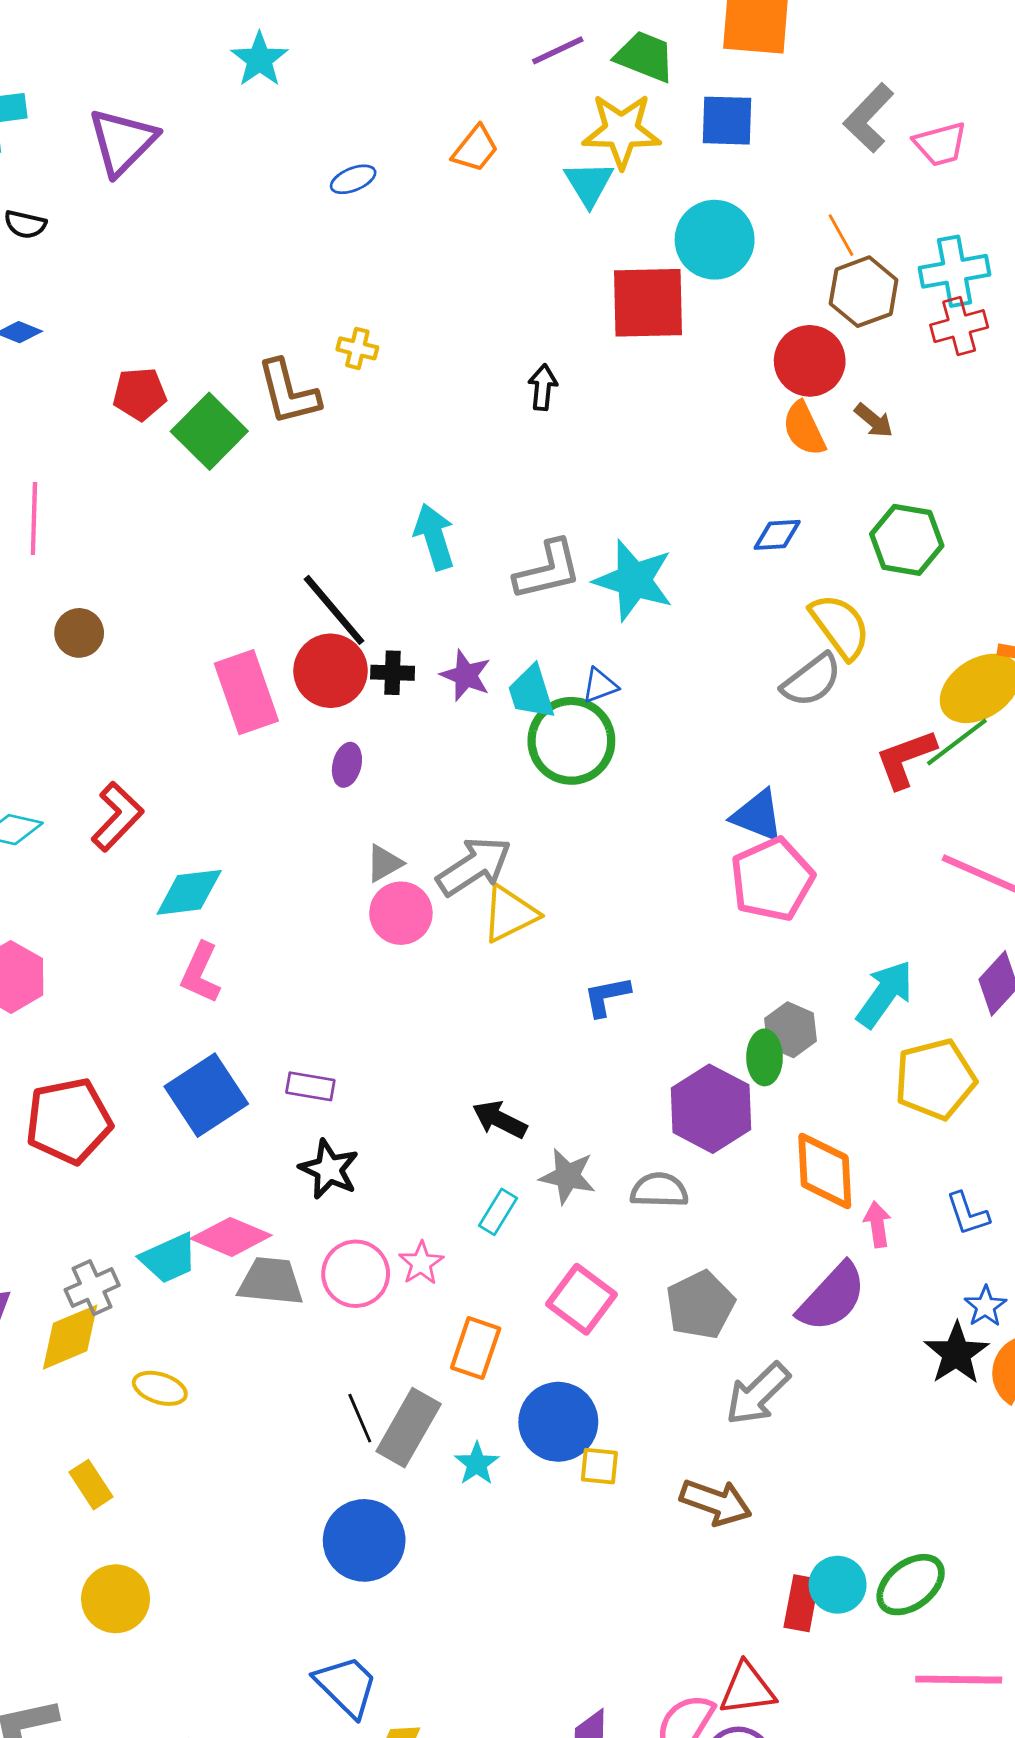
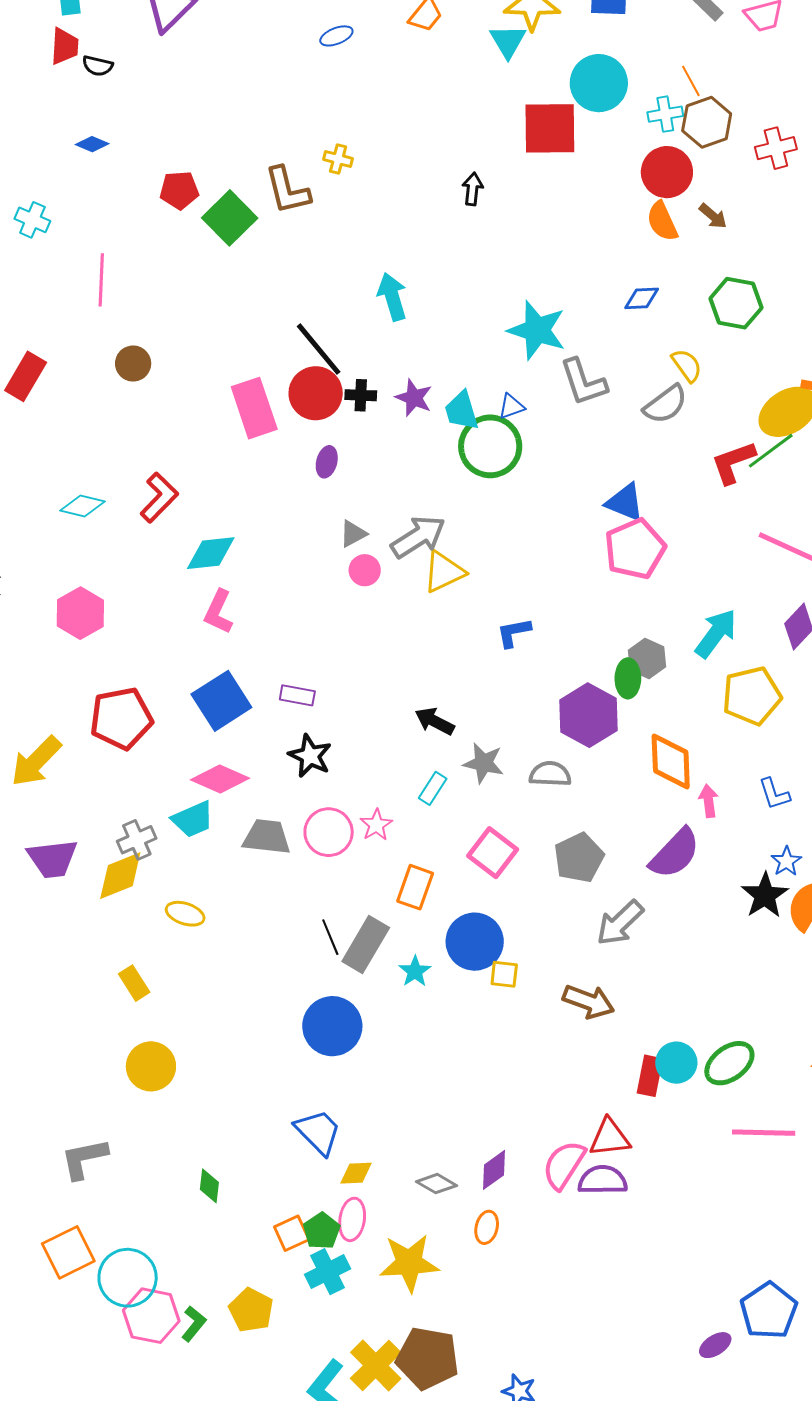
cyan cross: (955, 271) -> (665, 114), moved, size x0.7
gray L-shape: (548, 570) -> (583, 382), moved, turned 84
yellow semicircle: (840, 626) -> (687, 365), size x0.7
pink circle: (401, 913) -> (365, 570), size x0.7
pink diamond: (231, 1237) -> (220, 779), moved

